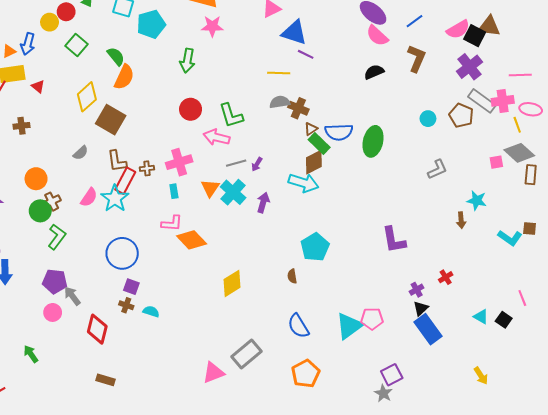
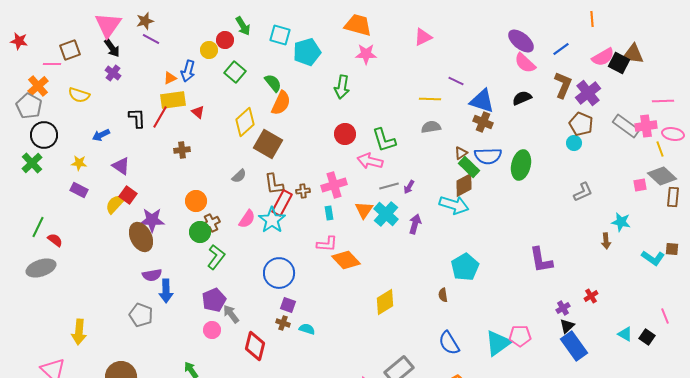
blue triangle: (294, 33) -> (482, 101), moved
purple cross: (469, 67) -> (588, 93), moved
brown cross: (298, 108) -> (483, 122), moved
brown pentagon: (461, 115) -> (581, 124), moved
purple pentagon: (55, 281) -> (214, 300), turned -30

